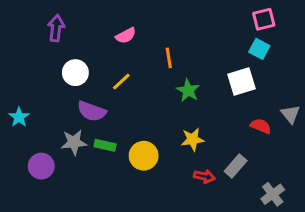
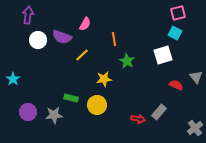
purple arrow: (56, 28) -> (28, 15), moved
pink semicircle: (126, 36) -> (85, 24), turned -32
white circle: (75, 73) -> (38, 40), moved
purple semicircle: (92, 111) -> (62, 37), moved
yellow star: (193, 139) -> (104, 79), moved
gray star: (74, 142) -> (54, 115), moved
gray cross: (273, 194) -> (195, 128), moved

